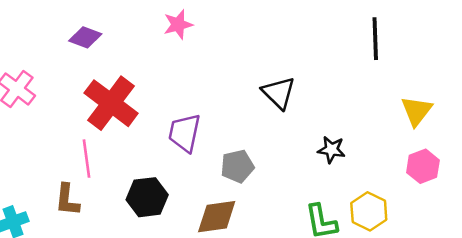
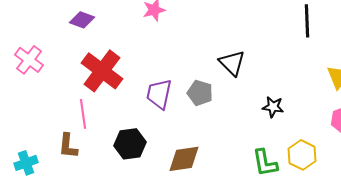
gray pentagon: (237, 166) -> (200, 93), moved, turned 30

